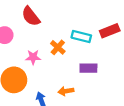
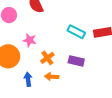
orange cross: (58, 47) -> (47, 58), moved

